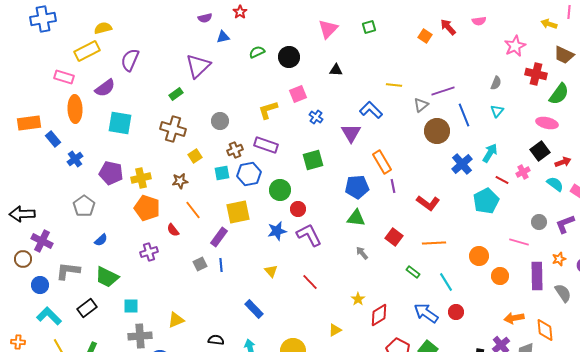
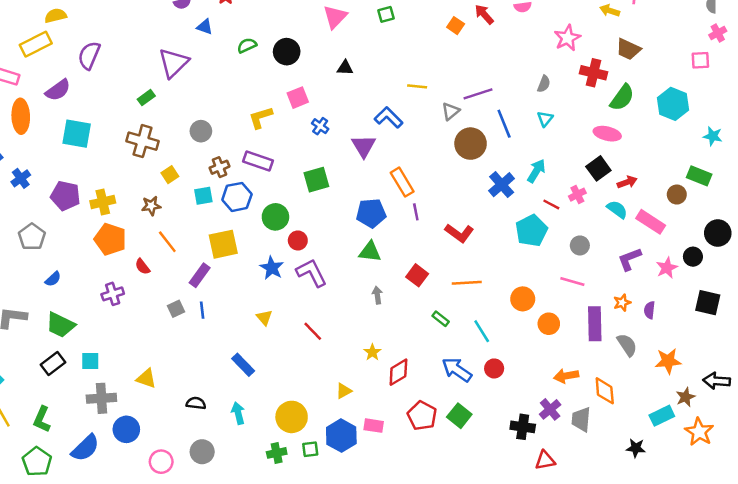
blue triangle: (223, 37) -> (205, 27), turned 32
gray circle: (539, 222) -> (580, 245), moved
blue star: (277, 231) -> (272, 268), turned -30
gray arrow: (362, 253) -> (377, 295), turned 32
black rectangle: (87, 308) -> (53, 363), moved
yellow triangle: (176, 320) -> (146, 378), turned 42

